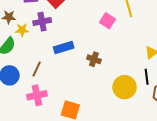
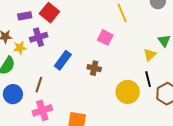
pink square: (108, 21) -> (105, 37), moved
blue rectangle: (64, 48) -> (63, 60), turned -30

